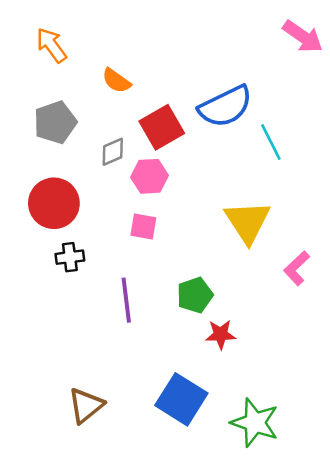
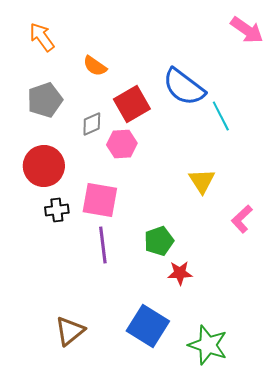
blue semicircle: (225, 106) -> (184, 87), turned 63
yellow triangle: (248, 222) -> (202, 181), size x0.7
pink square: (143, 227) -> (100, 200), moved, size x1.6

